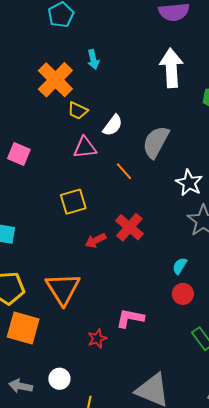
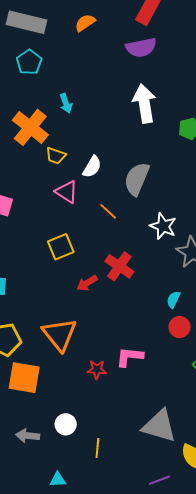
pink triangle: (85, 148) -> (67, 192), turned 45
white star: (189, 183) -> (163, 226), moved
red star: (97, 338) -> (97, 370), moved, turned 30

